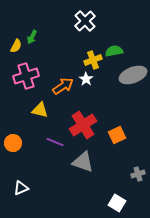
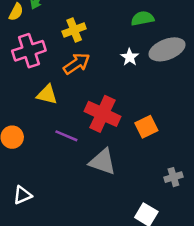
yellow cross: (93, 60) -> (74, 30), moved
white star: (86, 79) -> (130, 57), moved
red cross: (83, 125) -> (102, 114), turned -32

